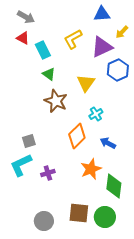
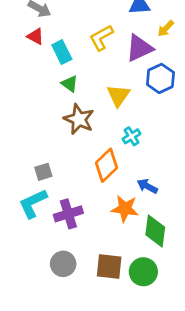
blue arrow: (108, 143) -> (147, 186), moved
orange star: (91, 169) -> (125, 209), turned 30
purple cross: (48, 173) -> (68, 214), size x1.5
gray circle: (44, 221) -> (63, 264), moved

